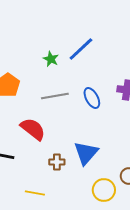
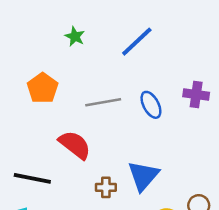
green star: (51, 59) -> (75, 36), moved

